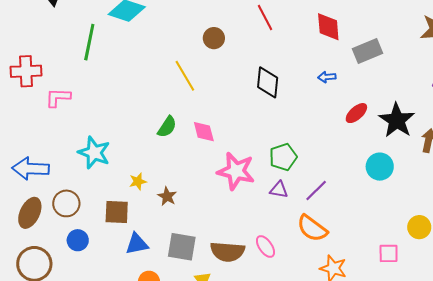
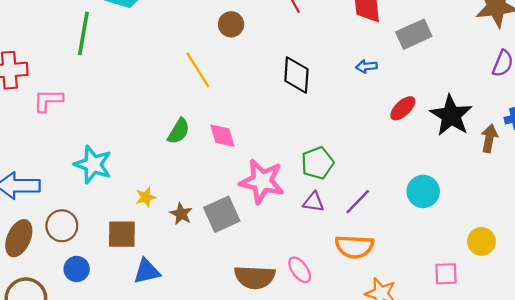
cyan circle: (380, 167) -> (423, 191), moved
orange semicircle: (312, 228) -> (354, 247), turned -32
gray square: (182, 247) -> (222, 214), moved, turned -32

